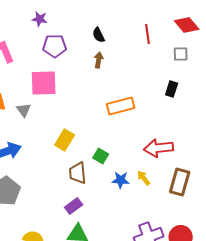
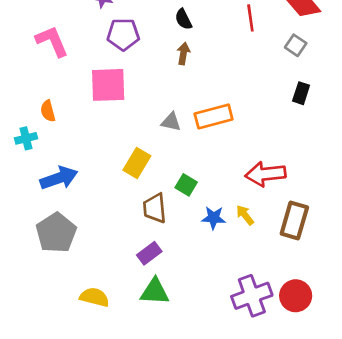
gray square: (181, 54) -> (296, 45), turned 35
black rectangle: (172, 89) -> (301, 93), moved
gray triangle: (24, 110) -> (171, 122), moved, turned -42

